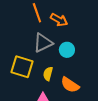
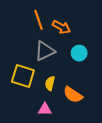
cyan circle: (67, 50) -> (79, 53), moved

